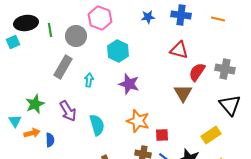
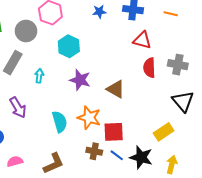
red triangle: (179, 50) -> (142, 40), moved
red semicircle: (197, 72) -> (149, 68), turned -36
brown triangle: (183, 93) -> (116, 89), moved, turned -30
cyan semicircle: (97, 125) -> (60, 122), moved
red square: (162, 135) -> (114, 132), size x1.5

